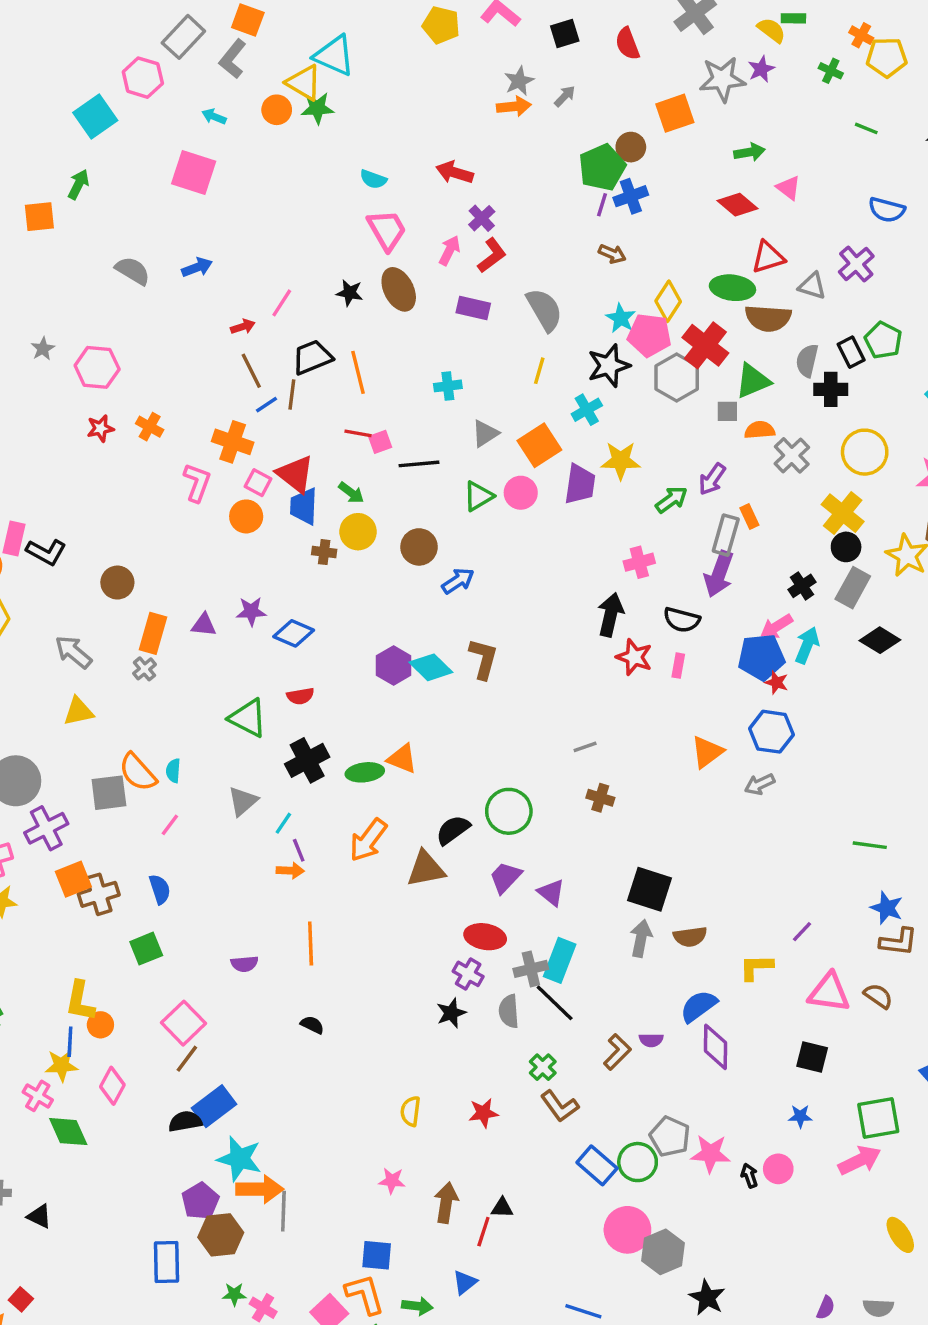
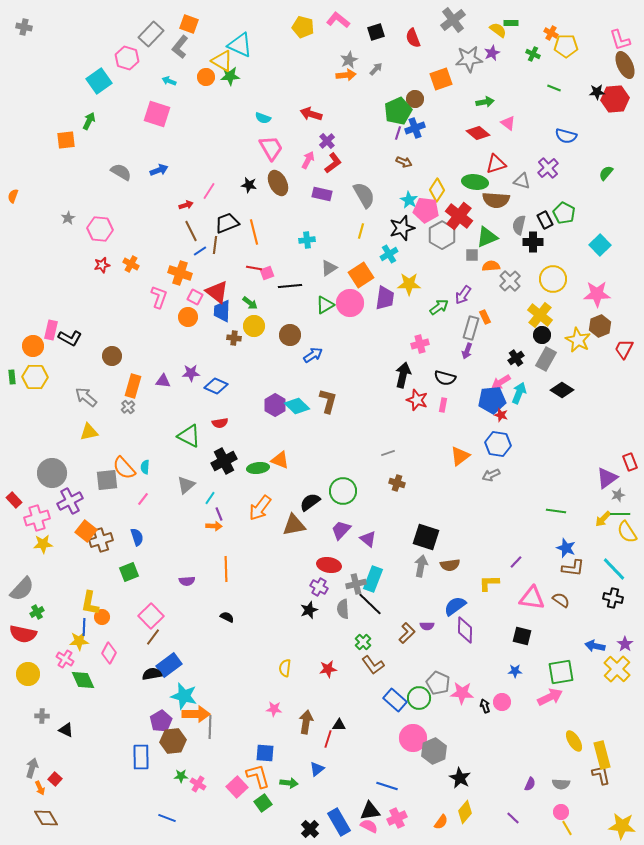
pink circle: (521, 493) -> (350, 303), size x1.4
purple arrow: (719, 574) -> (467, 351), size x0.6
orange square: (73, 879) -> (86, 531), turned -30

